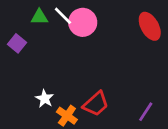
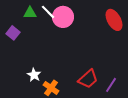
red trapezoid: (96, 104) -> (88, 79), moved

